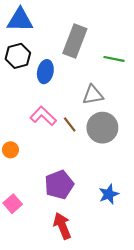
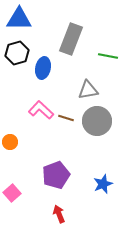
brown line: (70, 124) -> (66, 118), turned -35
red arrow: (62, 226) -> (59, 214), size x0.7

